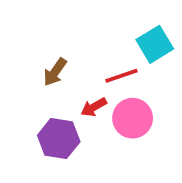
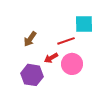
cyan square: (155, 44) -> (84, 24), turned 30

